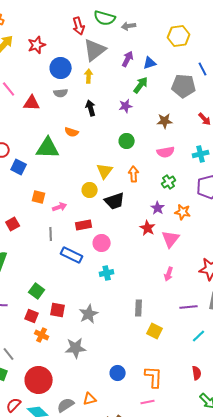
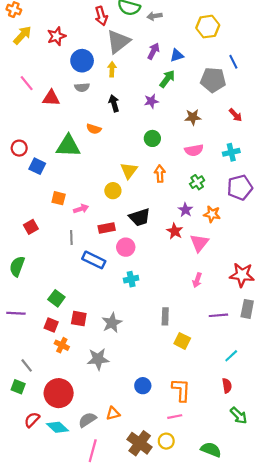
black trapezoid: (115, 201) -> (140, 217), moved
cyan line: (199, 336) -> (231, 356), moved

